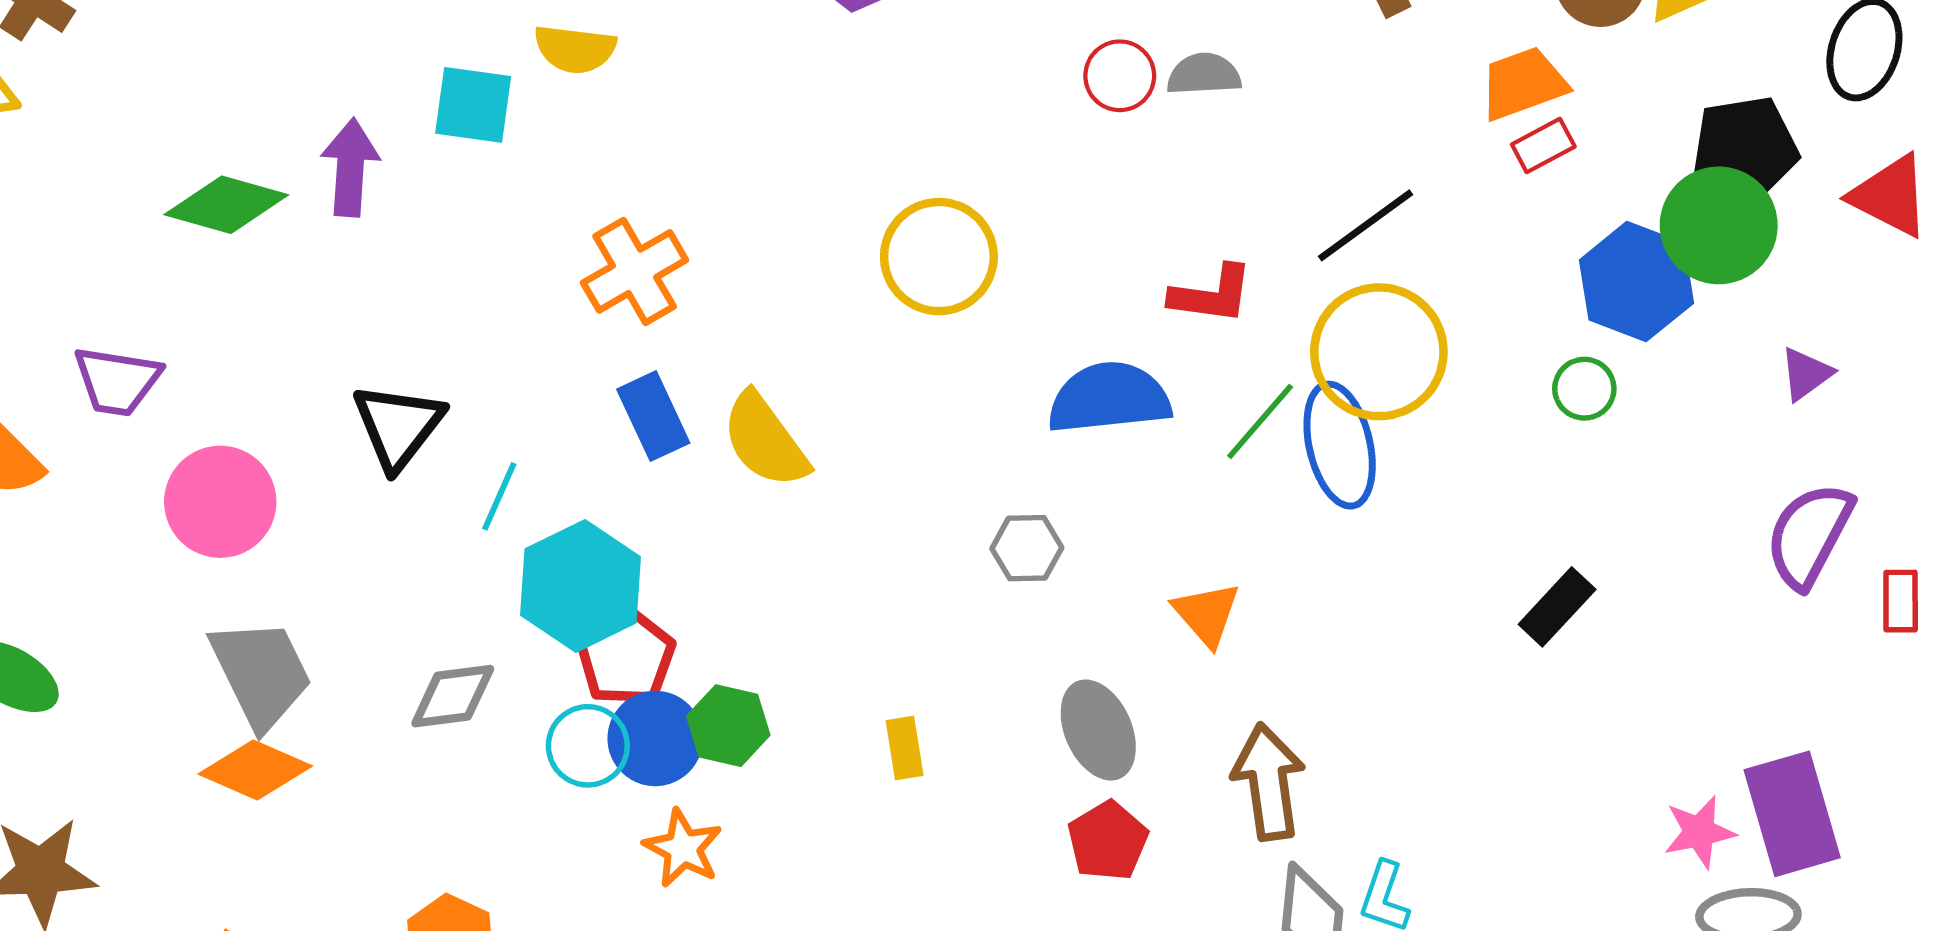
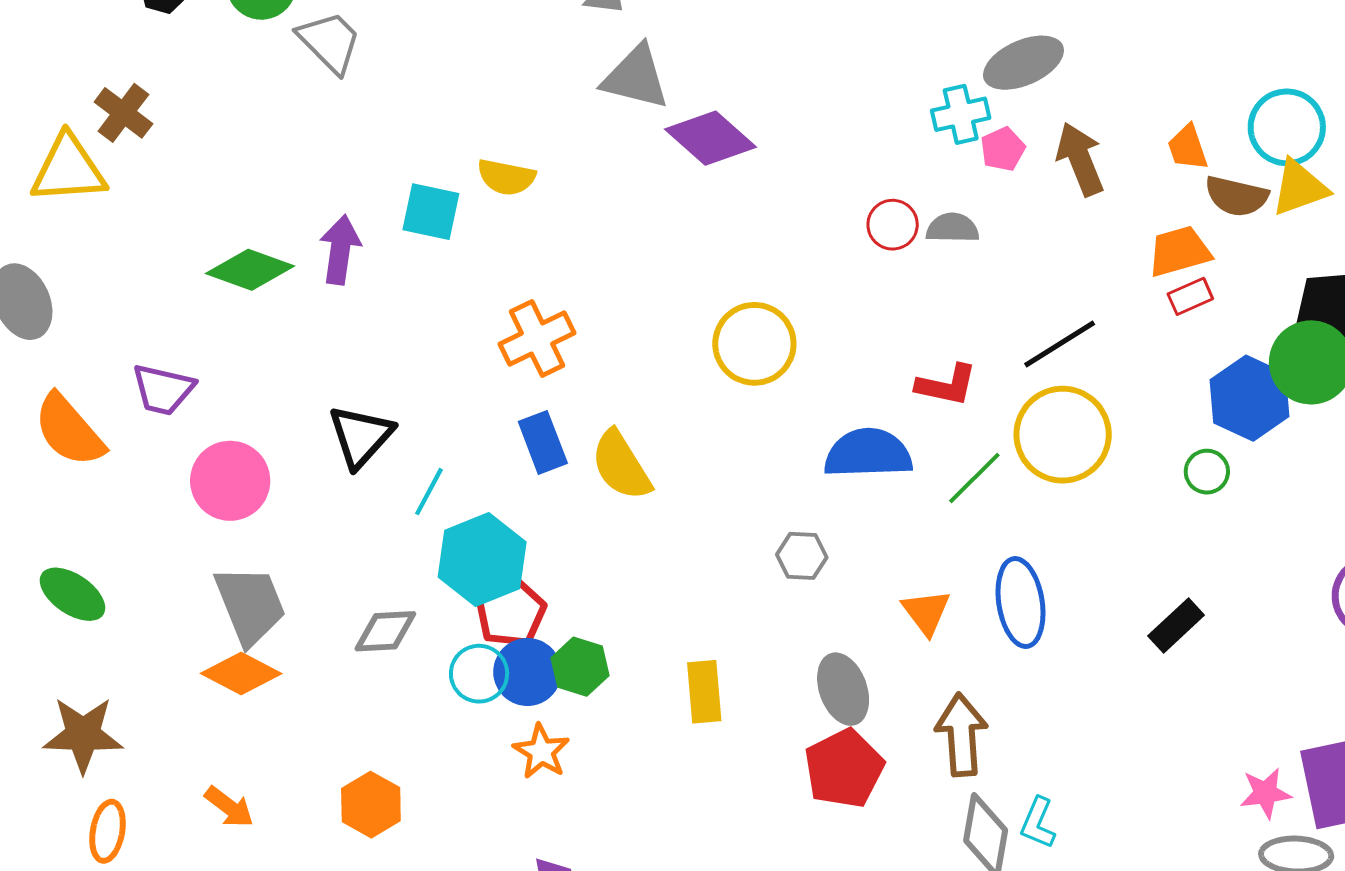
blue ellipse: (1340, 445) -> (1020, 603), moved
yellow rectangle: (905, 748) -> (704, 692), size x1.4
red pentagon: (1108, 841) -> (844, 769), size x1.4

